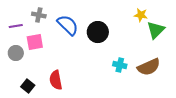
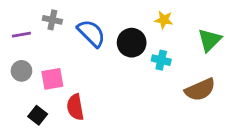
yellow star: (141, 15) -> (164, 20), moved
pink square: (35, 42) -> (52, 79), moved
cyan cross: (120, 65) -> (161, 60), moved

